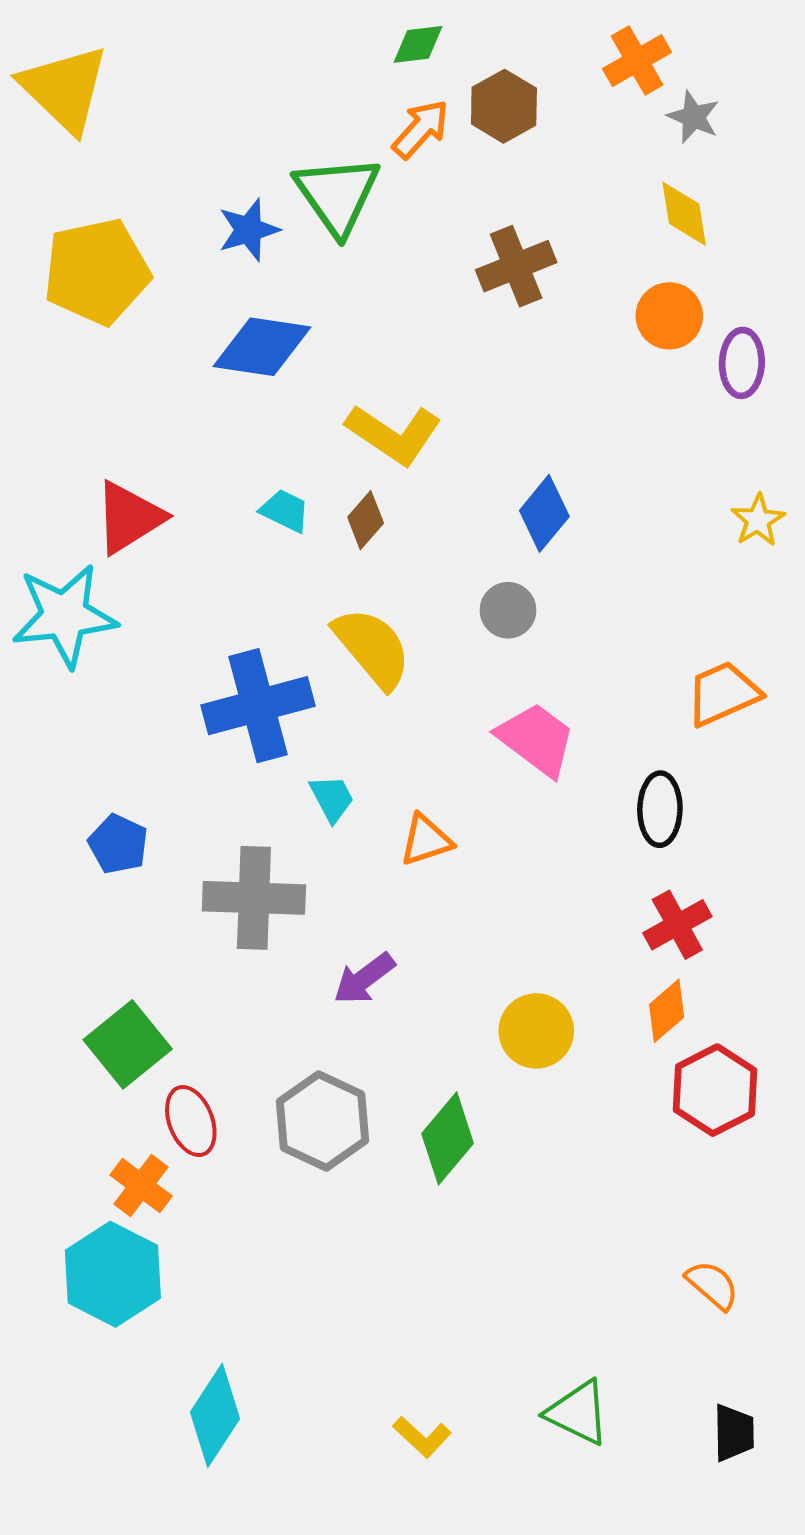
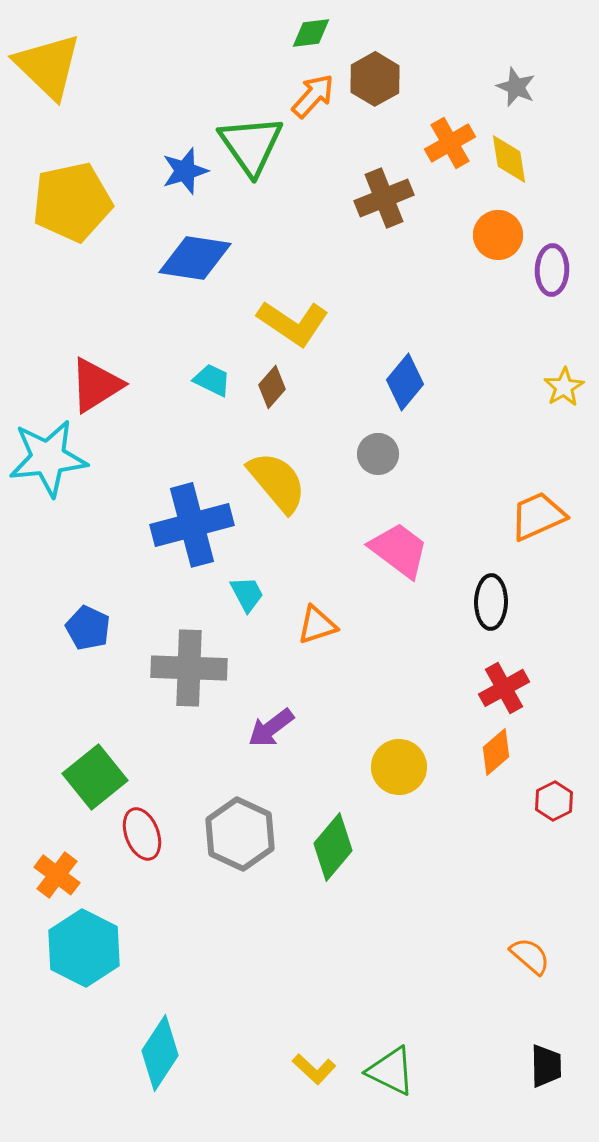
orange cross: (637, 60) -> (450, 143), moved
red hexagon: (715, 1090) -> (554, 801), moved, size x0.6
orange cross: (141, 1186) -> (57, 875), moved
green triangle: (578, 1413) -> (391, 1071), moved

